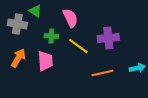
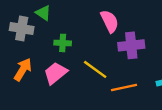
pink semicircle: (70, 18) -> (110, 21), moved
yellow line: (78, 46) -> (95, 69), moved
pink trapezoid: (45, 61) -> (55, 73), turned -125

